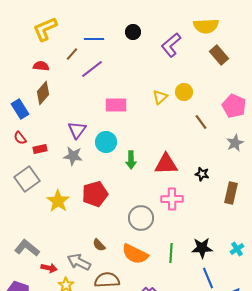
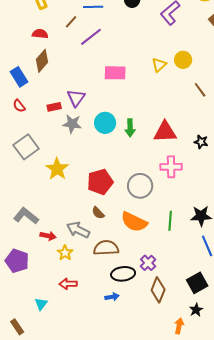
cyan circle: (106, 142) -> (105, 123), moved
red rectangle: (40, 149) -> (54, 107), moved
red pentagon: (95, 194) -> (100, 182), moved

